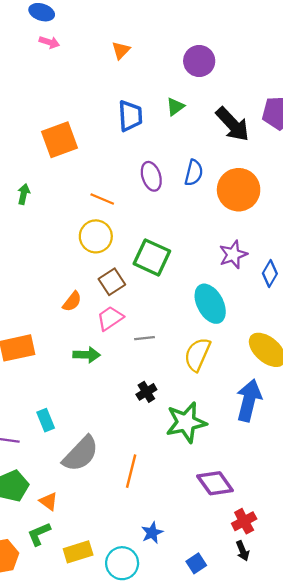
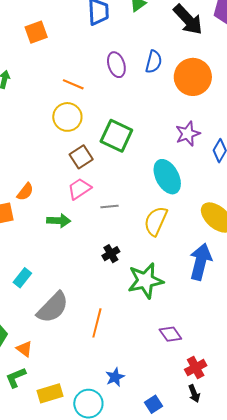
orange square: (59, 140) -> (36, 32), size x0.7
orange semicircle: (72, 301) -> (25, 192), moved
cyan rectangle: (46, 420) -> (22, 278), turned 60
purple diamond: (215, 483) -> (170, 334), size x0.7

